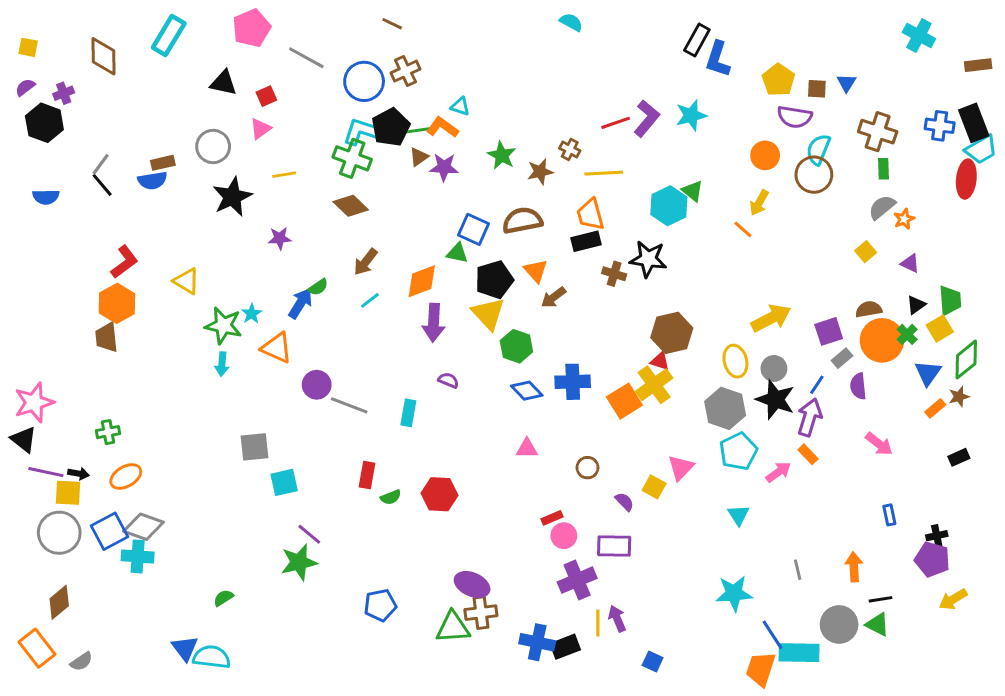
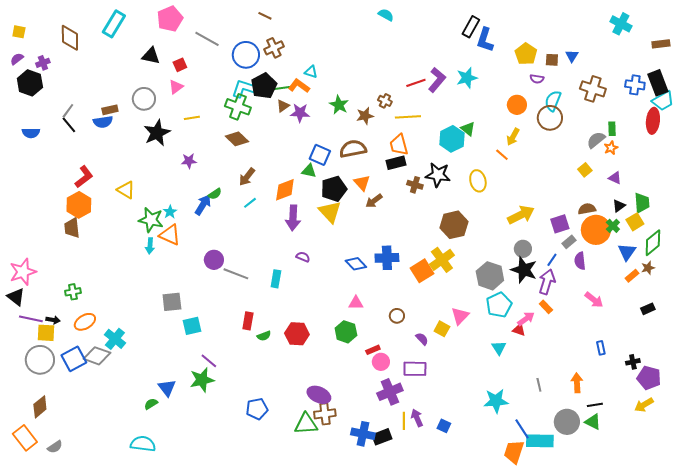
purple semicircle: (795, 117) -> (537, 79), size x0.6
green rectangle: (883, 169) -> (612, 129), moved
green hexagon: (516, 346) -> (346, 332), moved
orange triangle: (277, 348) -> (170, 235), moved
red triangle: (660, 361) -> (519, 330), moved
yellow ellipse: (735, 361) -> (478, 181), moved
cyan cross: (138, 556) -> (115, 339), moved, turned 35
purple pentagon: (932, 559) -> (649, 378), moved
blue triangle: (185, 648) -> (167, 388), moved
blue square: (653, 661) -> (444, 426), moved

